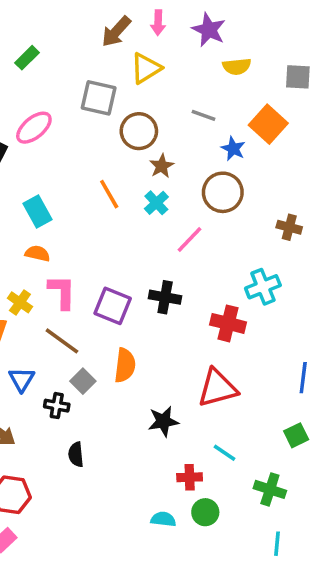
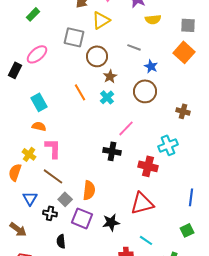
orange square: (268, 124) -> (184, 52), moved
pink line: (190, 239) -> (126, 128), moved
purple square: (113, 306) -> (82, 218), moved

